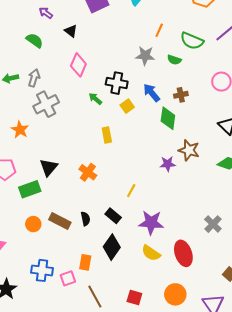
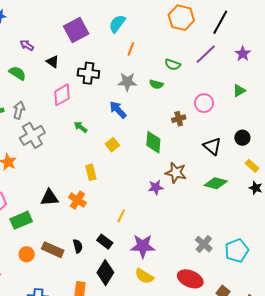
orange line: (159, 30) -> (131, 49), moved
green semicircle: (192, 41) -> (173, 65), size x0.7
pink diamond: (78, 65) -> (62, 95), turned 40
black cross: (117, 83) -> (88, 73), moved
blue arrow: (152, 93) -> (118, 110), moved
brown cross: (181, 95) -> (179, 119), moved
yellow square: (127, 106) -> (112, 145), moved
yellow rectangle: (107, 135) -> (91, 172), moved
black triangle: (49, 167) -> (49, 198), moved, turned 48
red ellipse: (183, 253) -> (190, 279), moved, turned -45

